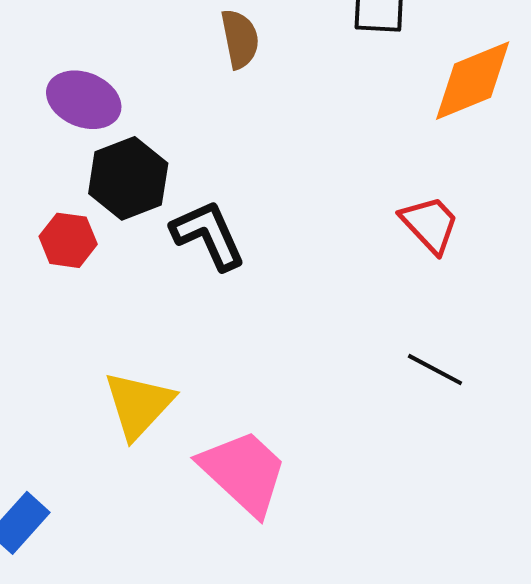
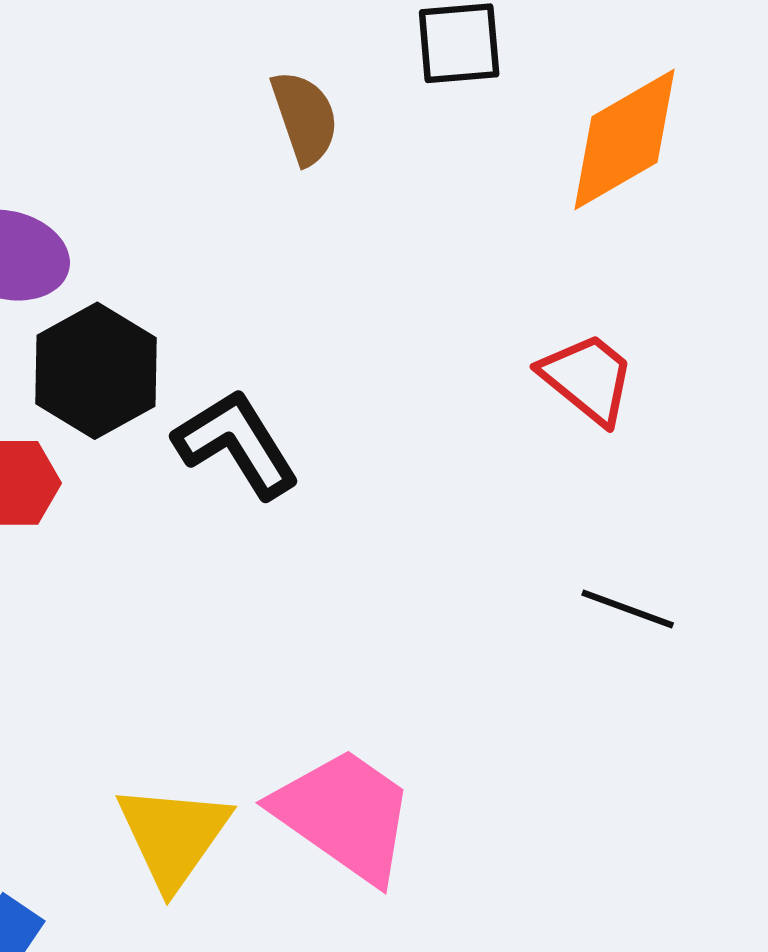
brown semicircle: (240, 39) -> (305, 118), moved
yellow triangle: (139, 405) -> (173, 836), moved

